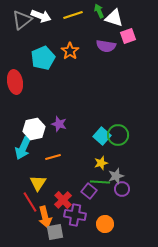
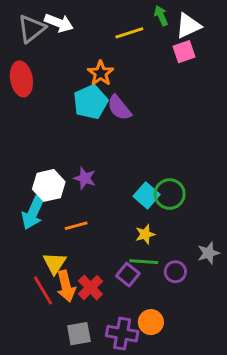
green arrow: (99, 11) -> (161, 16), moved
yellow line: (73, 15) -> (129, 33), moved
white triangle: (114, 18) -> (188, 26), moved, turned -42
purple semicircle: (106, 46) -> (119, 108), moved, turned 42
cyan pentagon: (43, 58) -> (90, 102), moved
red ellipse: (15, 82) -> (21, 79), moved
gray star: (116, 176) -> (208, 253), moved
purple cross: (75, 215) -> (122, 334), moved
orange arrow: (45, 217) -> (66, 286), moved

